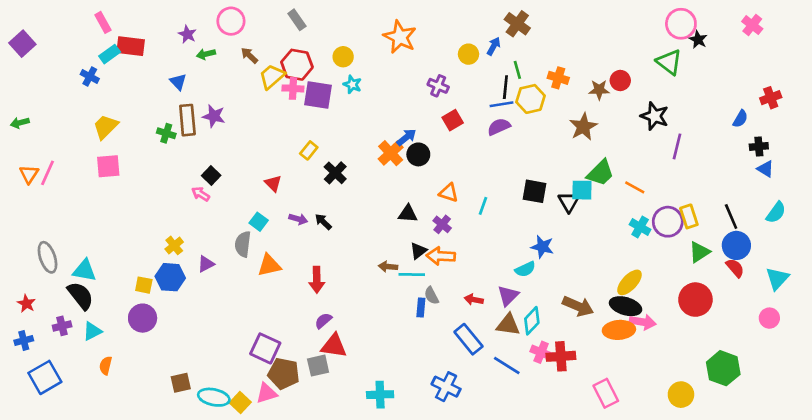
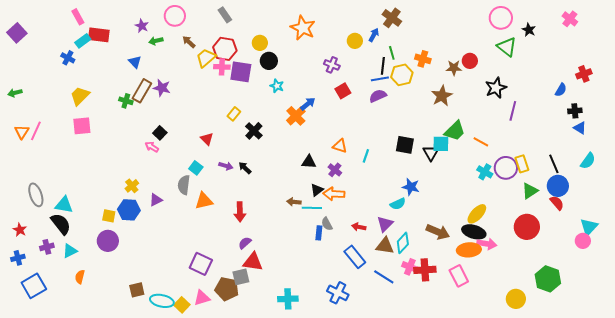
pink circle: (681, 24) -> (501, 18), moved
cyan star: (352, 84) -> (277, 86), moved
black star: (655, 116) -> (496, 88), turned 30
brown rectangle: (187, 120) -> (142, 91), turned 35
black circle: (418, 154) -> (269, 61), moved
cyan triangle: (777, 278) -> (589, 227), moved
brown pentagon: (284, 373) -> (227, 289), moved
pink rectangle: (606, 393) -> (459, 276), moved

